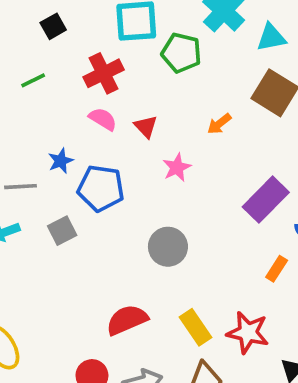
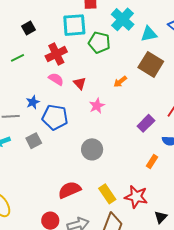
purple rectangle: (266, 200) -> (146, 123), size x0.7

